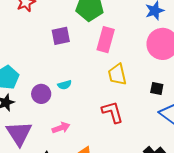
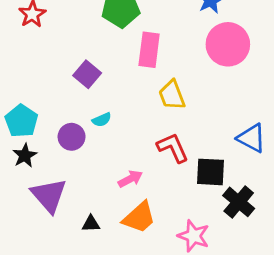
purple square: (61, 36) -> (87, 74), moved, turned -30
black square: (157, 89) -> (211, 172), moved, size x1.6
pink arrow: (61, 128) -> (130, 179), moved

